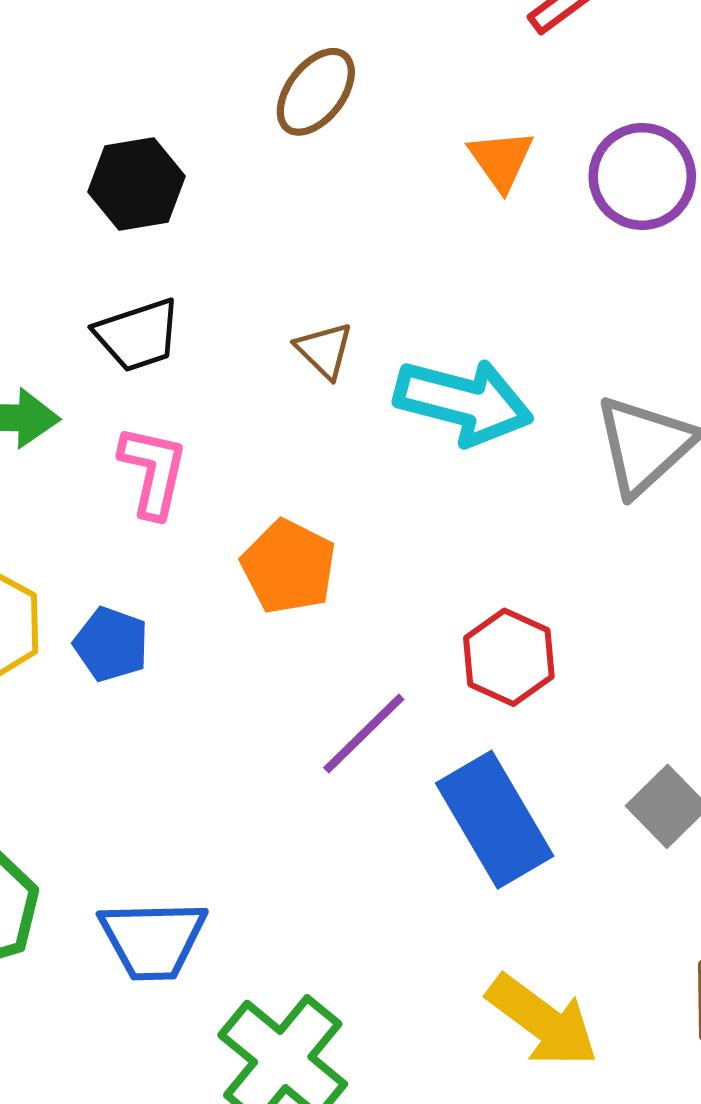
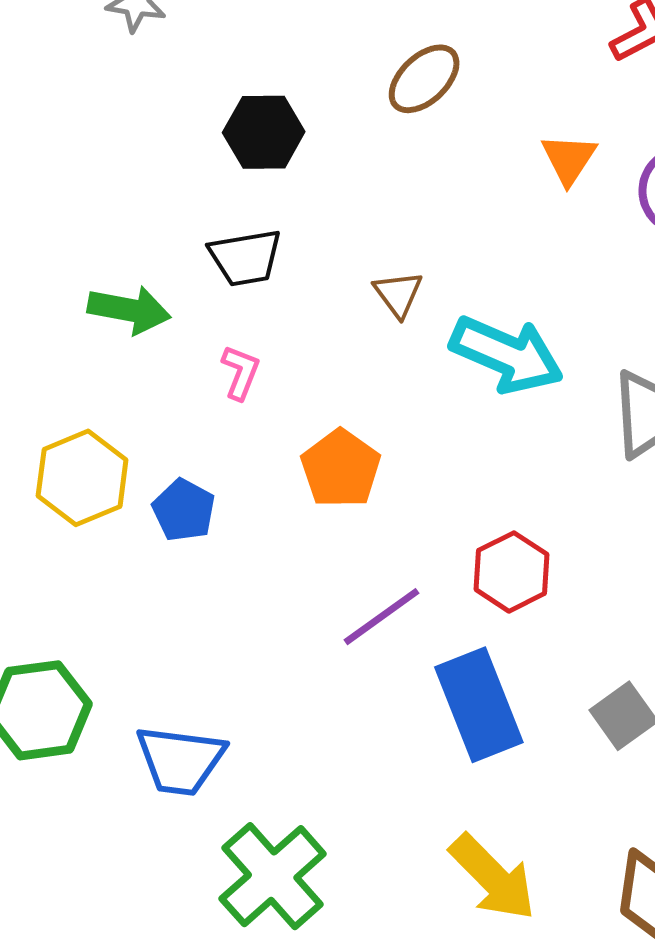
pink L-shape: (153, 471) -> (241, 372), size x0.7

